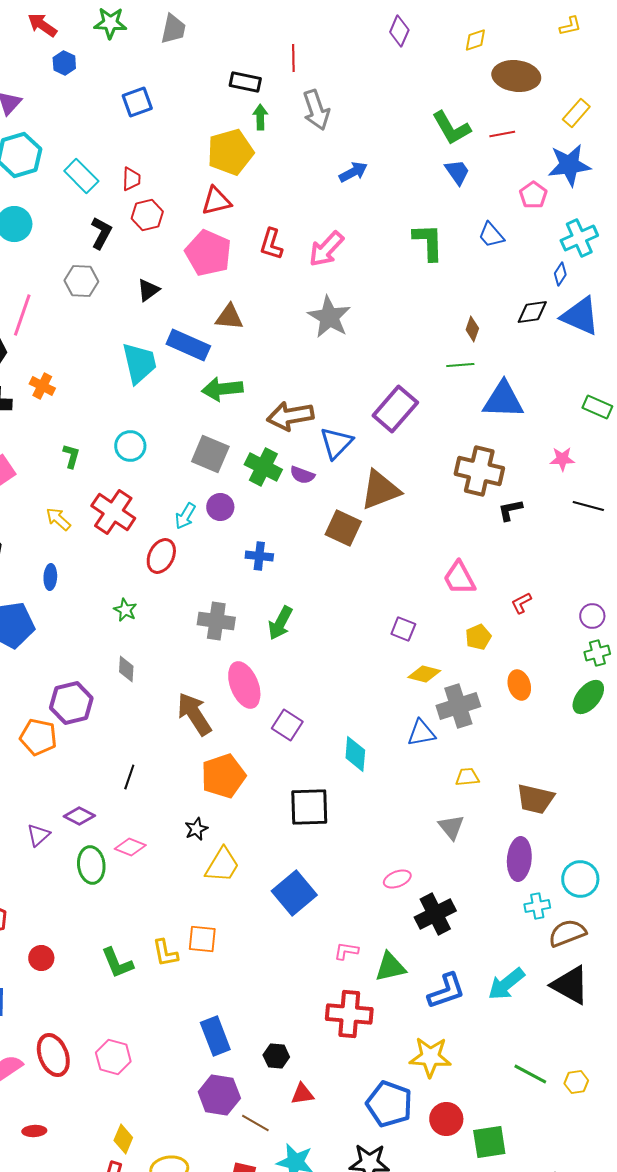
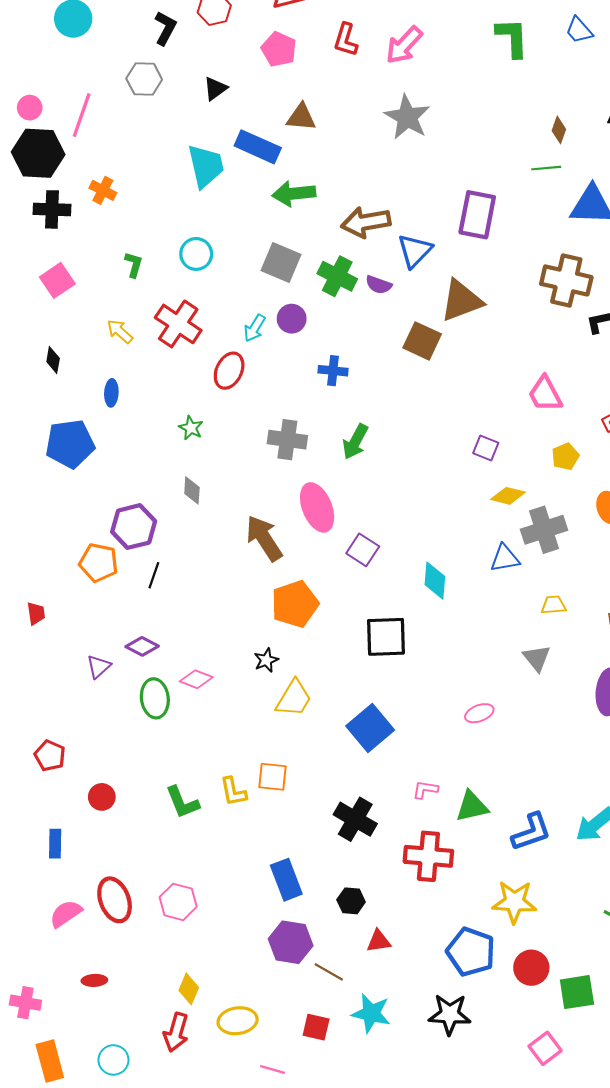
pink pentagon: (208, 253) -> (279, 49), size x0.7
purple rectangle: (395, 409) -> (477, 215), turned -30
black line: (129, 777) -> (154, 575), moved
black cross: (435, 914) -> (355, 819), moved, turned -33

